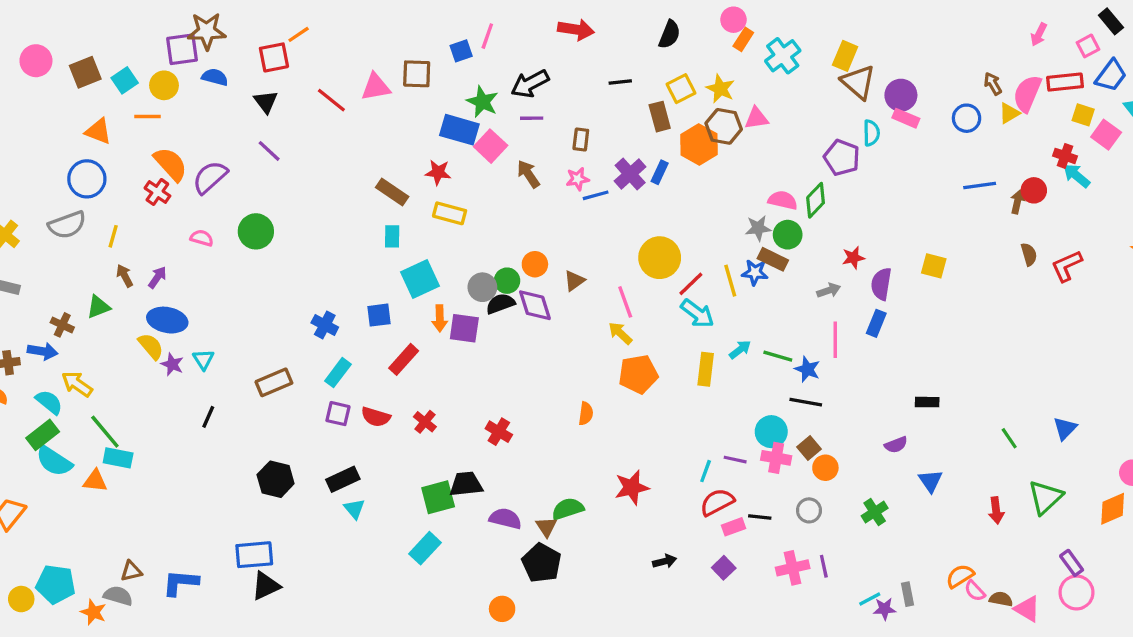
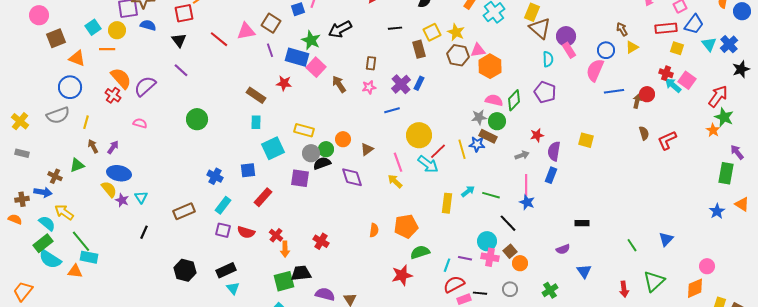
brown square: (85, 72) -> (56, 38), moved
brown square: (417, 74) -> (271, 23), turned 30
pink semicircle: (1027, 94) -> (595, 70), moved
purple line: (532, 118) -> (270, 50), moved, turned 72
pink rectangle: (906, 118) -> (569, 50), turned 35
pink square: (1106, 135) -> (687, 80), moved
orange hexagon: (699, 144) -> (490, 66), moved
purple pentagon: (842, 158) -> (545, 92), moved
blue line: (596, 195) -> (392, 110), moved
yellow rectangle: (450, 213) -> (304, 130), moved
green circle: (256, 231) -> (197, 119), moved
purple diamond: (535, 305) -> (352, 177), moved
cyan arrow: (697, 313) -> (428, 164), moved
orange arrow: (440, 318) -> (285, 249), moved
blue star: (807, 369) -> (527, 202), moved
orange pentagon: (638, 374) -> (406, 226), moved
black line: (806, 402) -> (508, 223), turned 36
green semicircle: (568, 509) -> (420, 252), moved

